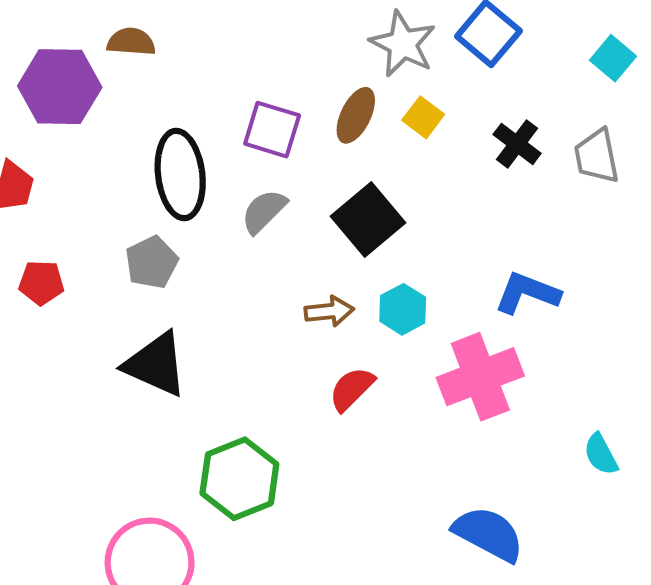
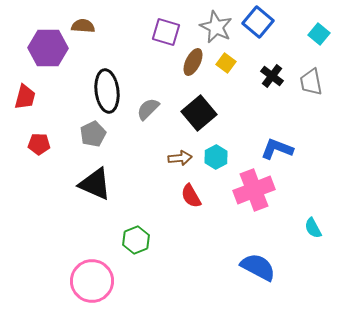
purple square: (272, 130) -> (166, 32), moved
red semicircle: (352, 389) -> (191, 196), turned -75
green hexagon: (239, 479) -> (136, 240), size x0.7

